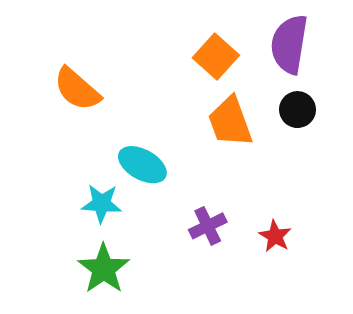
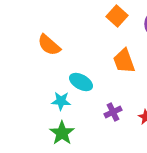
orange square: (216, 56) -> (117, 16), moved

